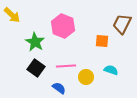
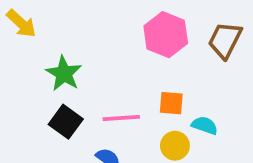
pink hexagon: (63, 26) -> (166, 35), moved
orange square: (102, 41) -> (171, 103), moved
yellow circle: (86, 77) -> (175, 146), moved

